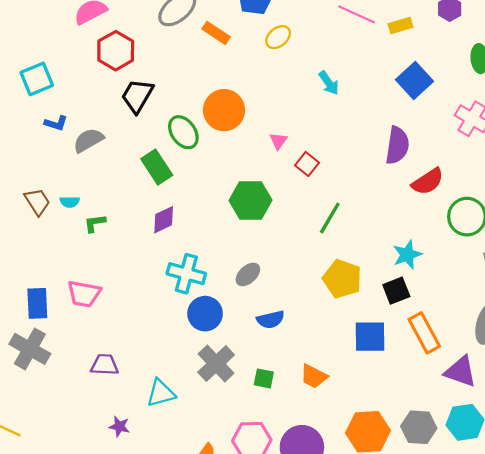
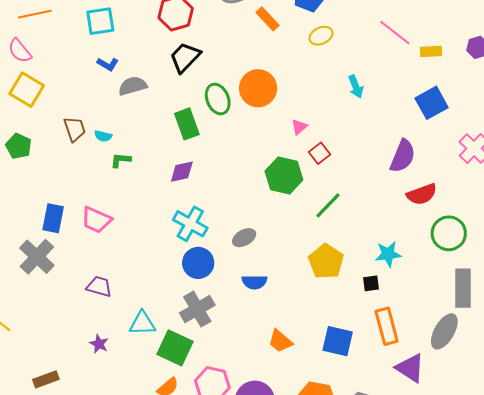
green hexagon: (250, 200) -> (284, 176), moved
black square: (396, 291) -> (371, 283), size x0.7
blue square: (370, 337) -> (338, 341), moved
green square: (264, 378) -> (175, 348), moved, size x1.8

